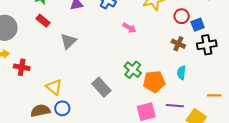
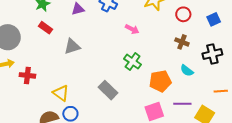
blue square: (198, 25) -> (214, 19), moved
gray triangle: (68, 41) -> (72, 47), turned 30
black cross: (207, 45) -> (212, 54), moved
green cross: (133, 70) -> (133, 62), moved
cyan semicircle: (181, 73) -> (187, 71), turned -56

